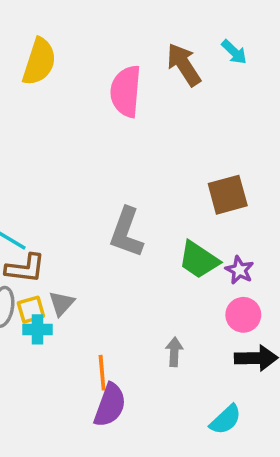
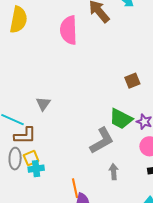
brown square: (228, 195) -> (132, 81), size x0.7
gray L-shape: (126, 232) -> (102, 141), moved, turned -132
gray triangle: (62, 303) -> (43, 104), moved

